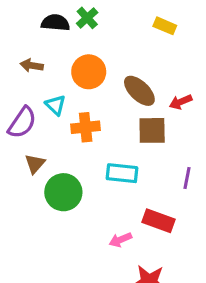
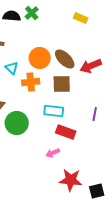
orange circle: (89, 72) -> (40, 58), moved
red arrow: (181, 102) -> (91, 66), size x1.5
brown square: (152, 130) -> (62, 84), moved
red rectangle: (158, 221) -> (66, 132), moved

